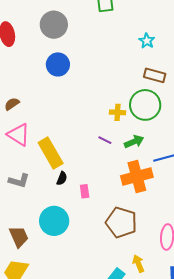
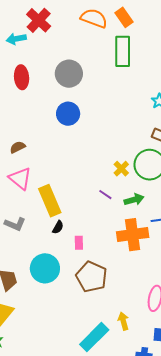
yellow cross: (117, 112) -> (121, 169), turned 35
brown pentagon: (121, 222) -> (91, 277), moved

